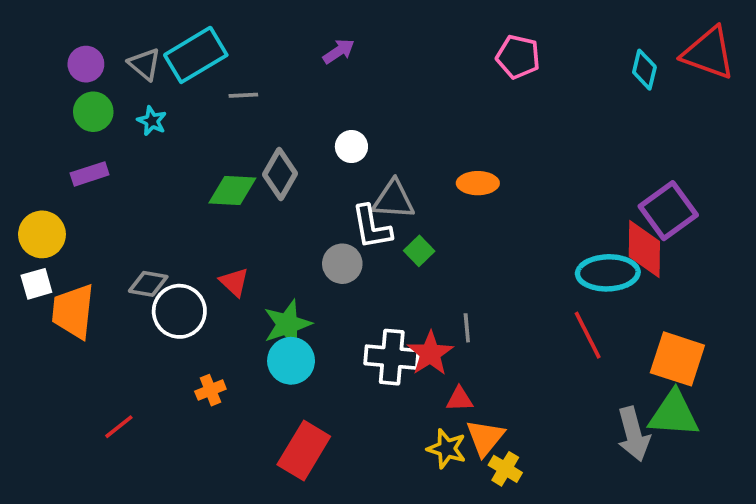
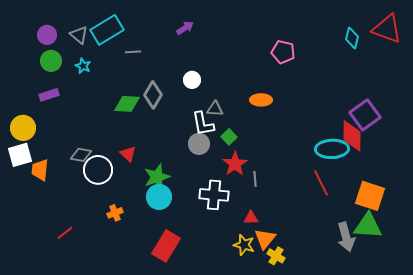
pink pentagon: (518, 57) -> (283, 52), moved
gray triangle: (394, 200) -> (215, 109), size x0.7
gray circle: (342, 264) -> (199, 144), moved
white square: (36, 284) -> (20, 155), size x1.4
orange trapezoid: (73, 311) -> (40, 170), size x0.7
red star: (430, 353) -> (235, 164), moved

